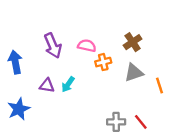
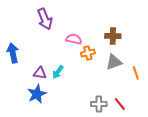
brown cross: (133, 42) -> (113, 36), turned 35
purple arrow: (53, 46) -> (45, 19), moved
blue star: (19, 109) -> (37, 94), moved

